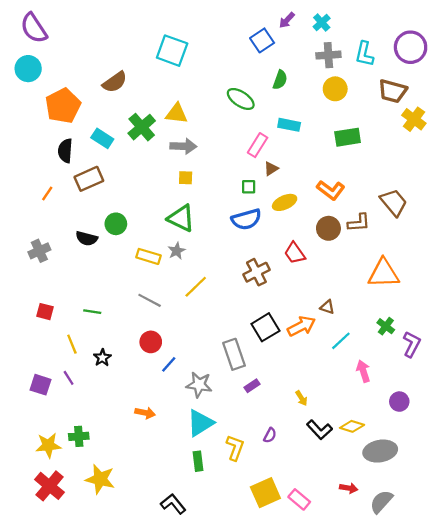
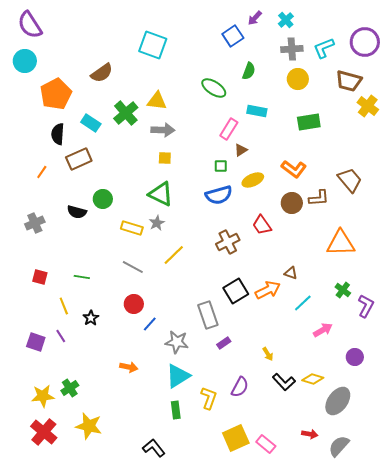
cyan L-shape: (364, 54) -> (324, 48), turned 55
pink arrow: (363, 371) -> (323, 330), turned 78
purple semicircle: (270, 435) -> (240, 387), size x1.5
green cross: (79, 436) -> (70, 388), turned -30
gray ellipse: (380, 451) -> (338, 401), turned -44

